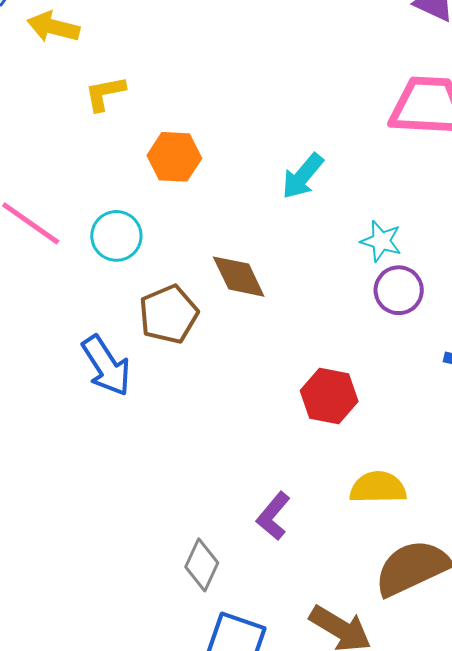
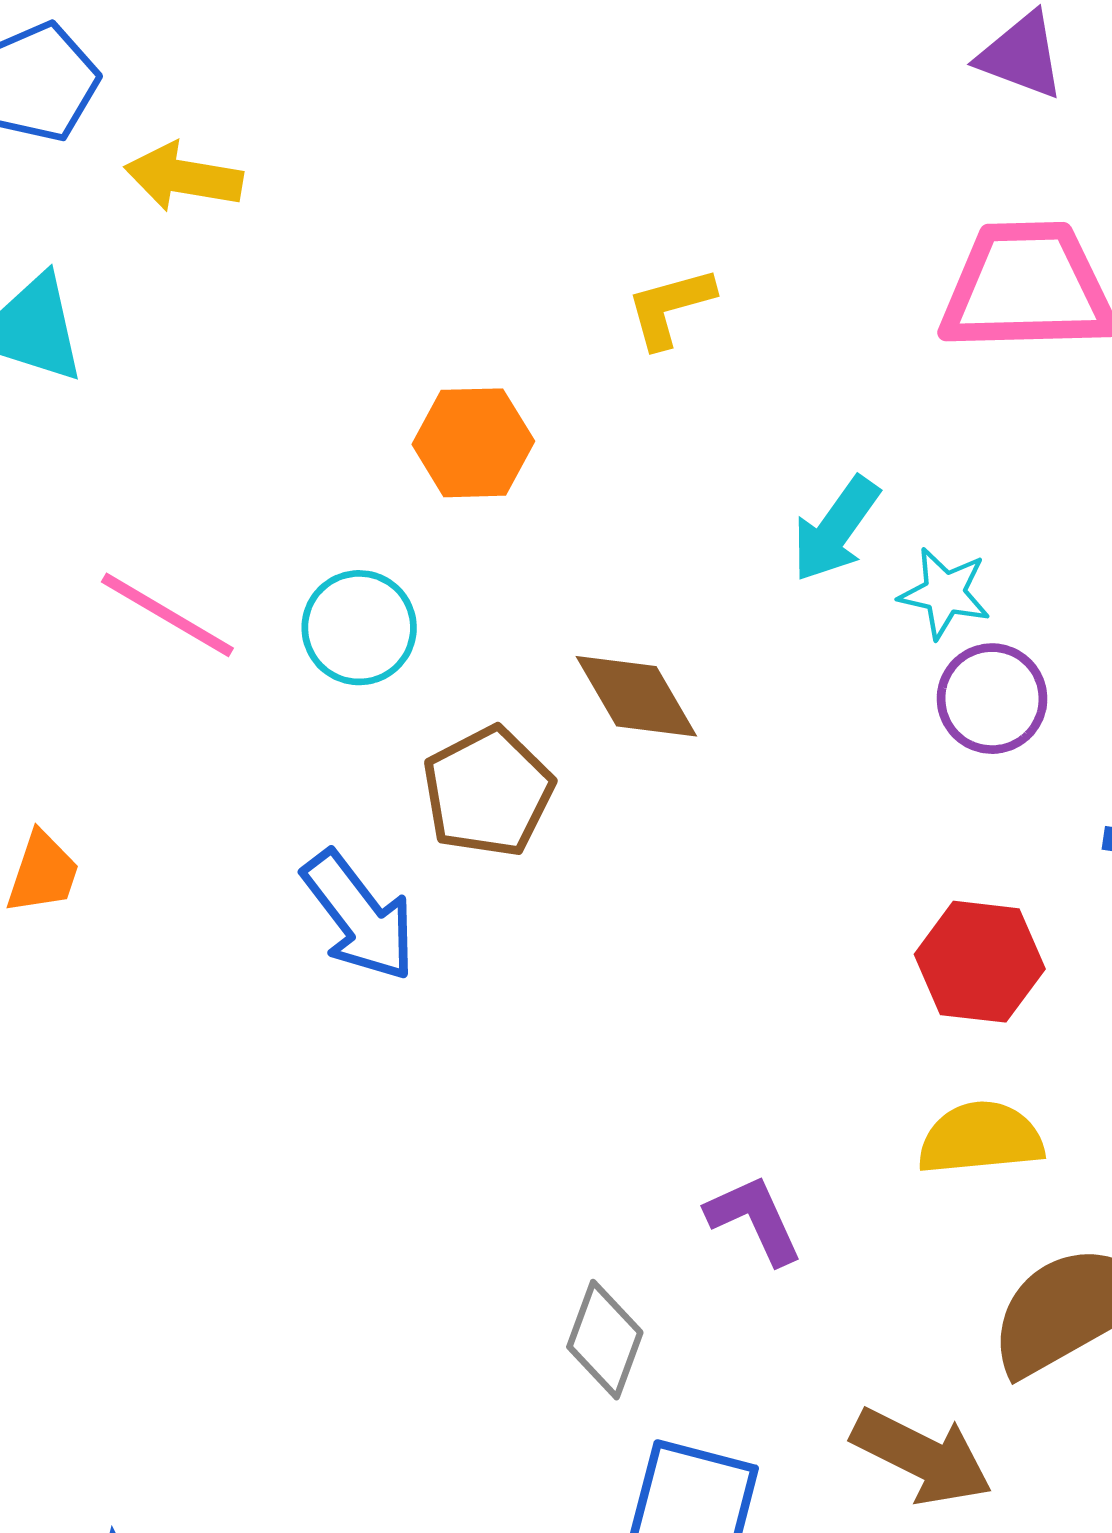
yellow L-shape: (105, 93) -> (670, 307), moved
cyan arrow: (303, 176) -> (836, 529), moved
red hexagon: (329, 396) -> (980, 962), moved
purple L-shape: (273, 516) -> (754, 1219), turned 120

